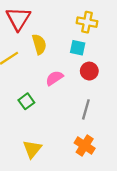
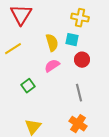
yellow semicircle: (39, 44) -> (52, 43), moved
gray line: (86, 109) -> (79, 93), turned -30

